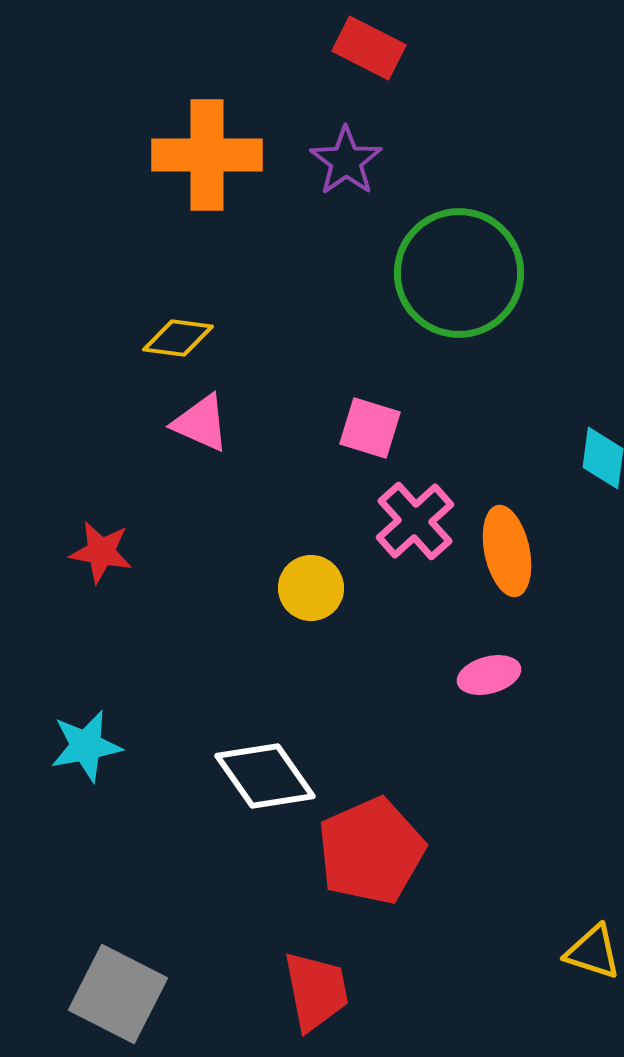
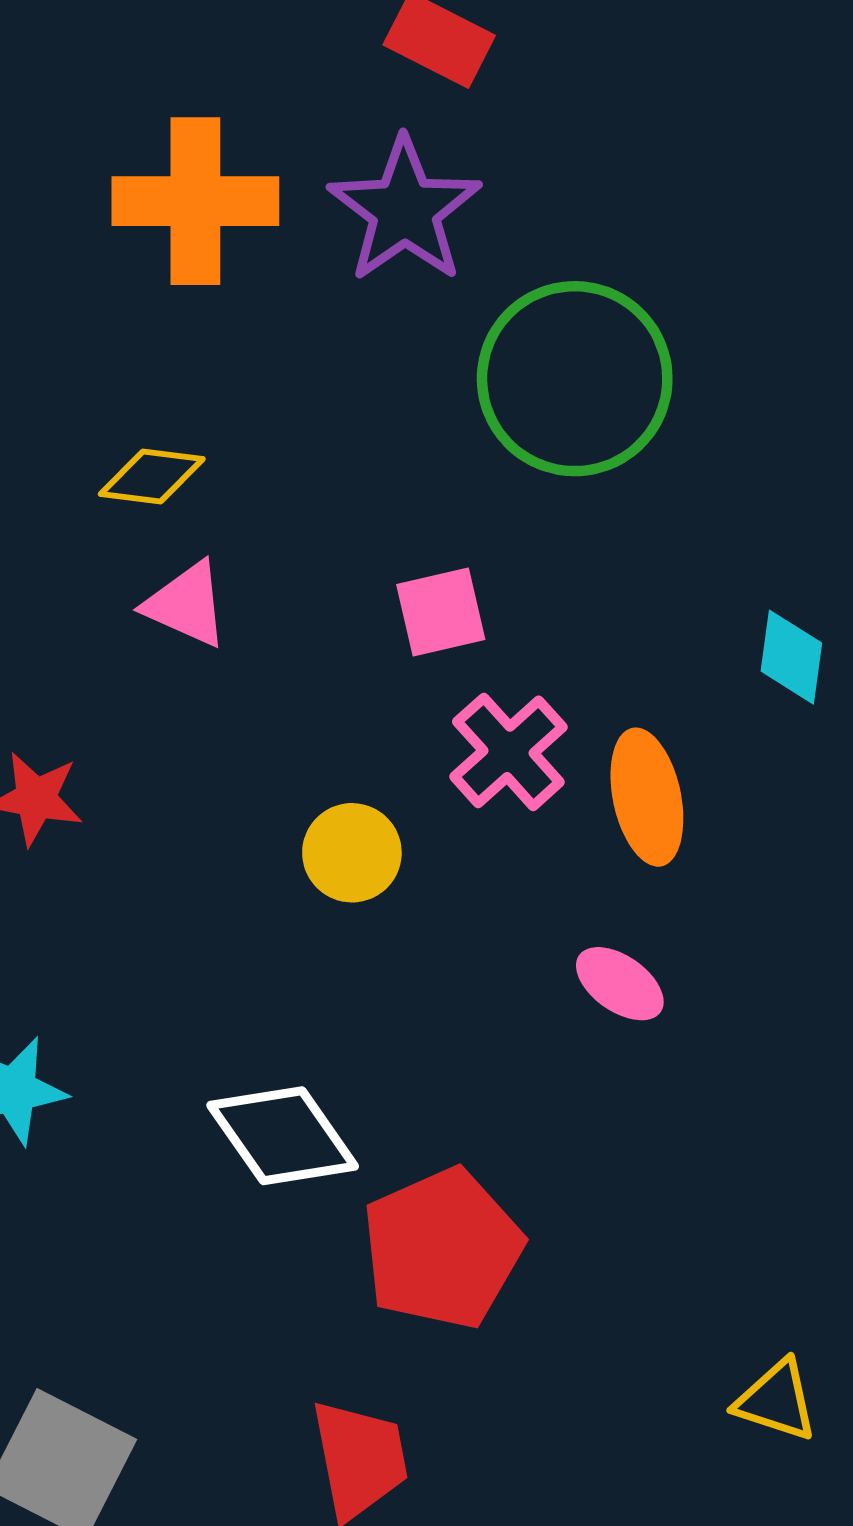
purple star: (346, 161) -> (405, 210), size x1.4
pink square: (370, 428) -> (441, 612), turned -30
pink ellipse: (489, 675) -> (620, 984), turned 50

